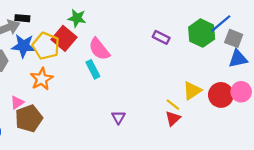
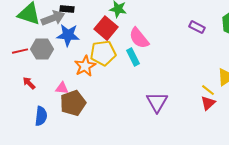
yellow pentagon: (46, 46) -> (103, 53), moved, turned -30
pink triangle: (17, 102) -> (62, 88), turned 40
purple triangle: (118, 117) -> (157, 102), size x1.6

